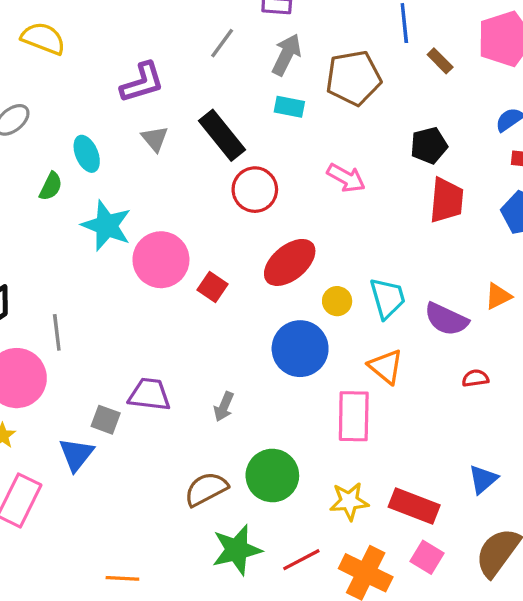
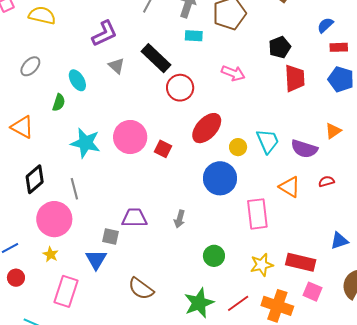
cyan star: (107, 226) -> (85, 143), moved
orange triangle: (386, 367) -> (290, 187), moved
green circle: (272, 476) -> (214, 256), size x0.7
blue triangle: (483, 479) -> (339, 241), turned 30
brown semicircle: (206, 489) -> (141, 289), moved, turned -108

